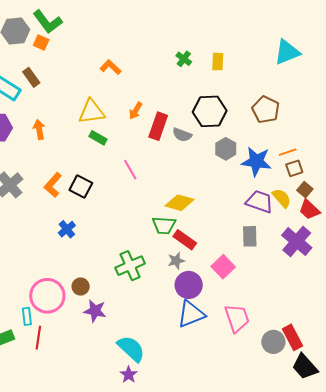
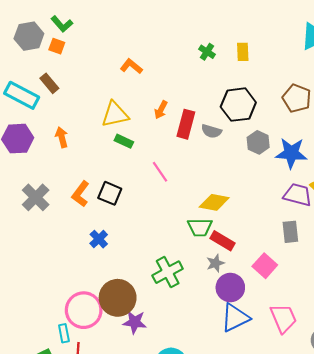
green L-shape: (48, 22) -> (62, 24), size x0.7
brown circle: (81, 287) -> (118, 298), size x2.0

